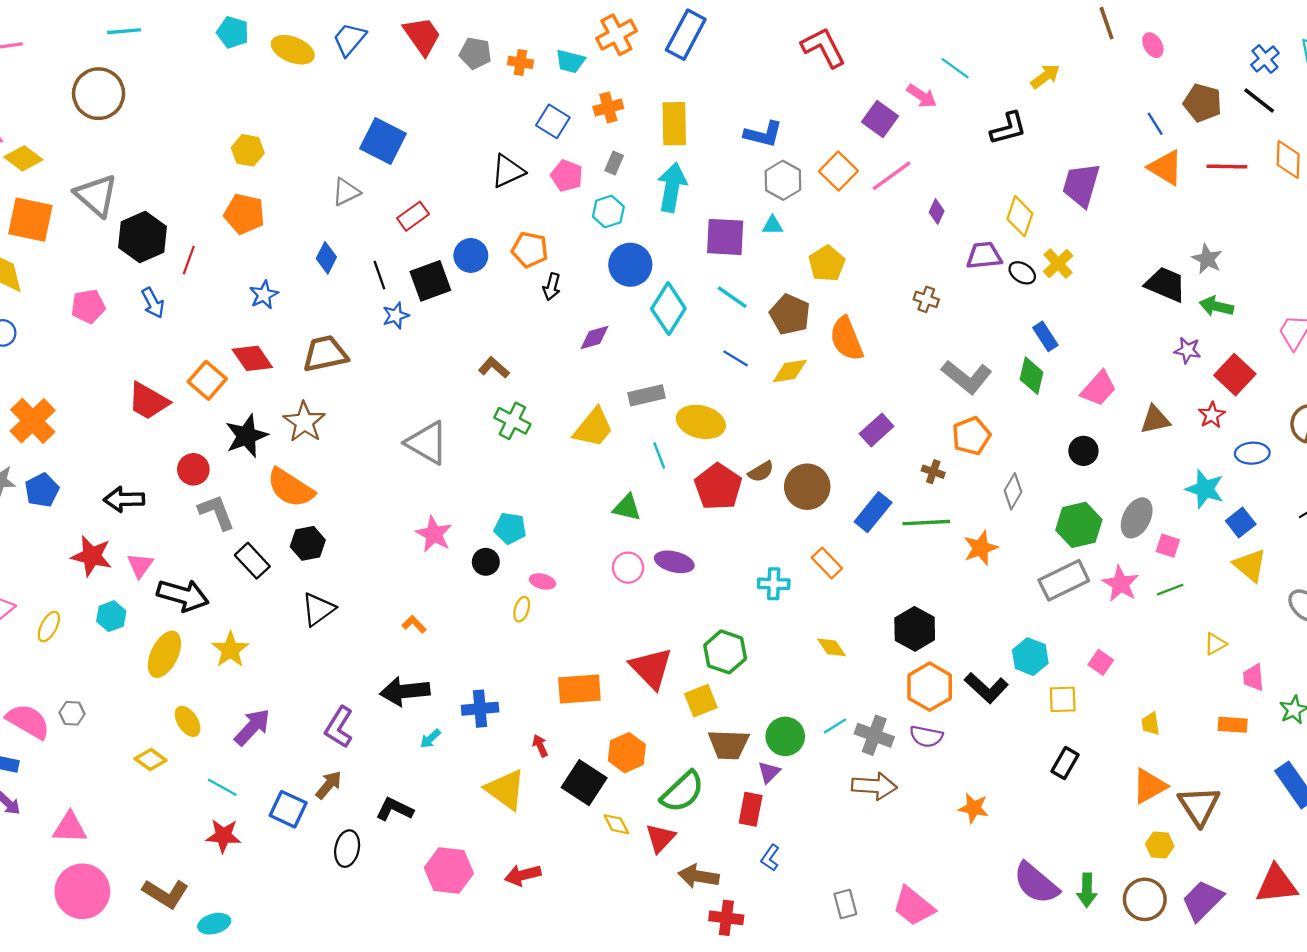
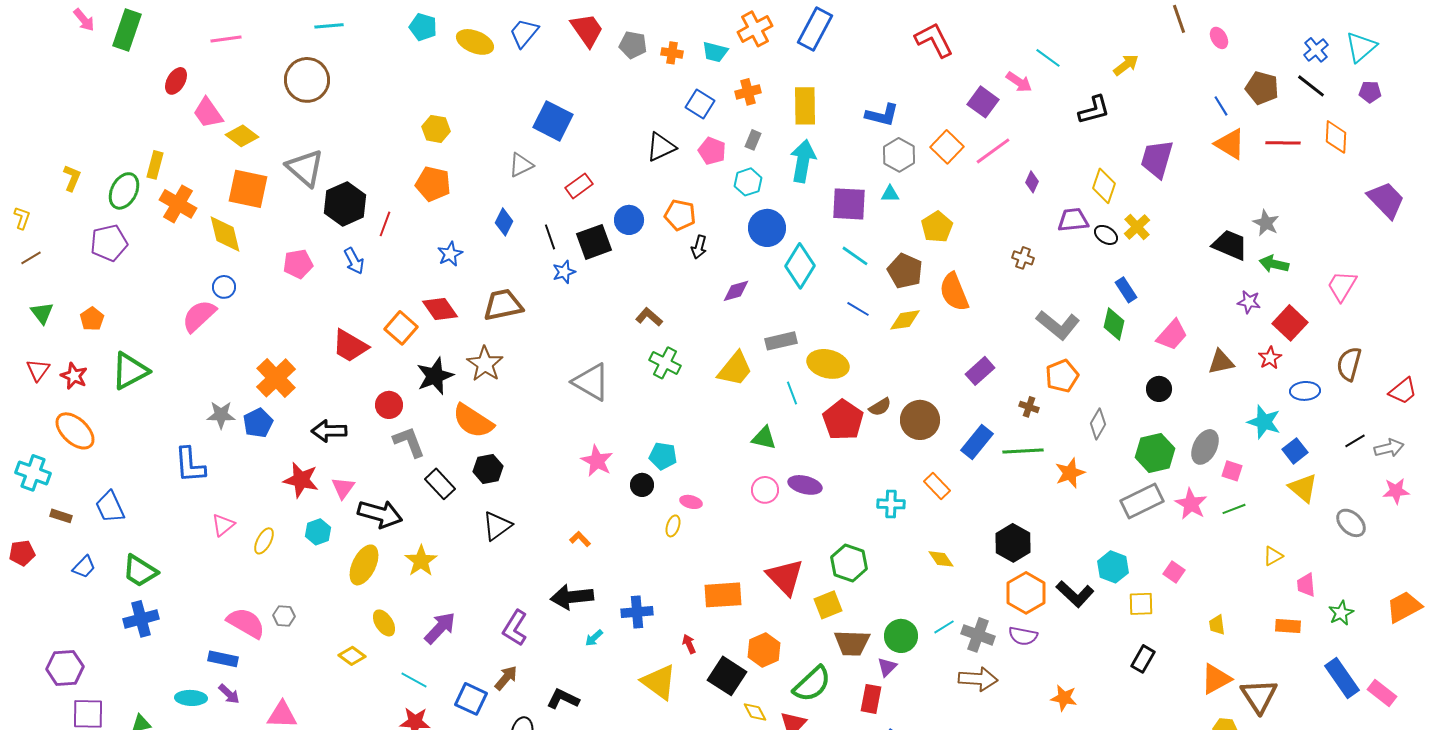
orange cross: (33, 421) -> (276, 378), moved

